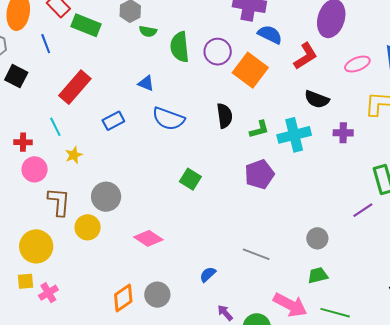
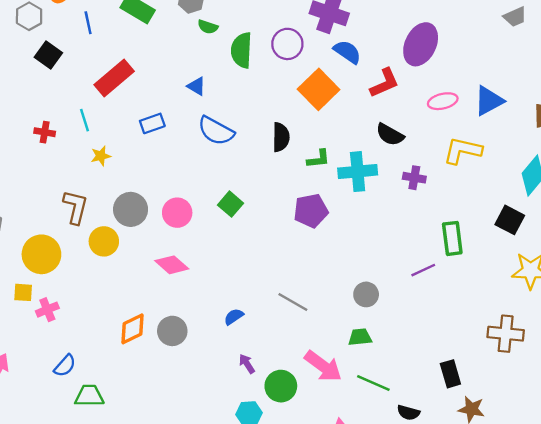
purple circle: (218, 52) -> (287, 44), moved
pink circle: (35, 169) -> (177, 213), moved

